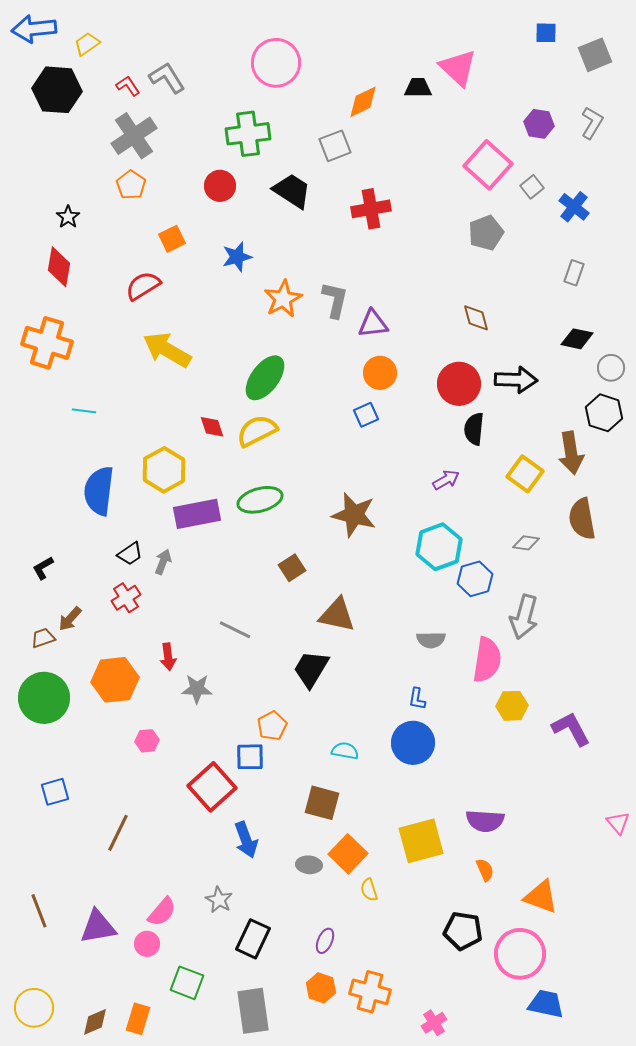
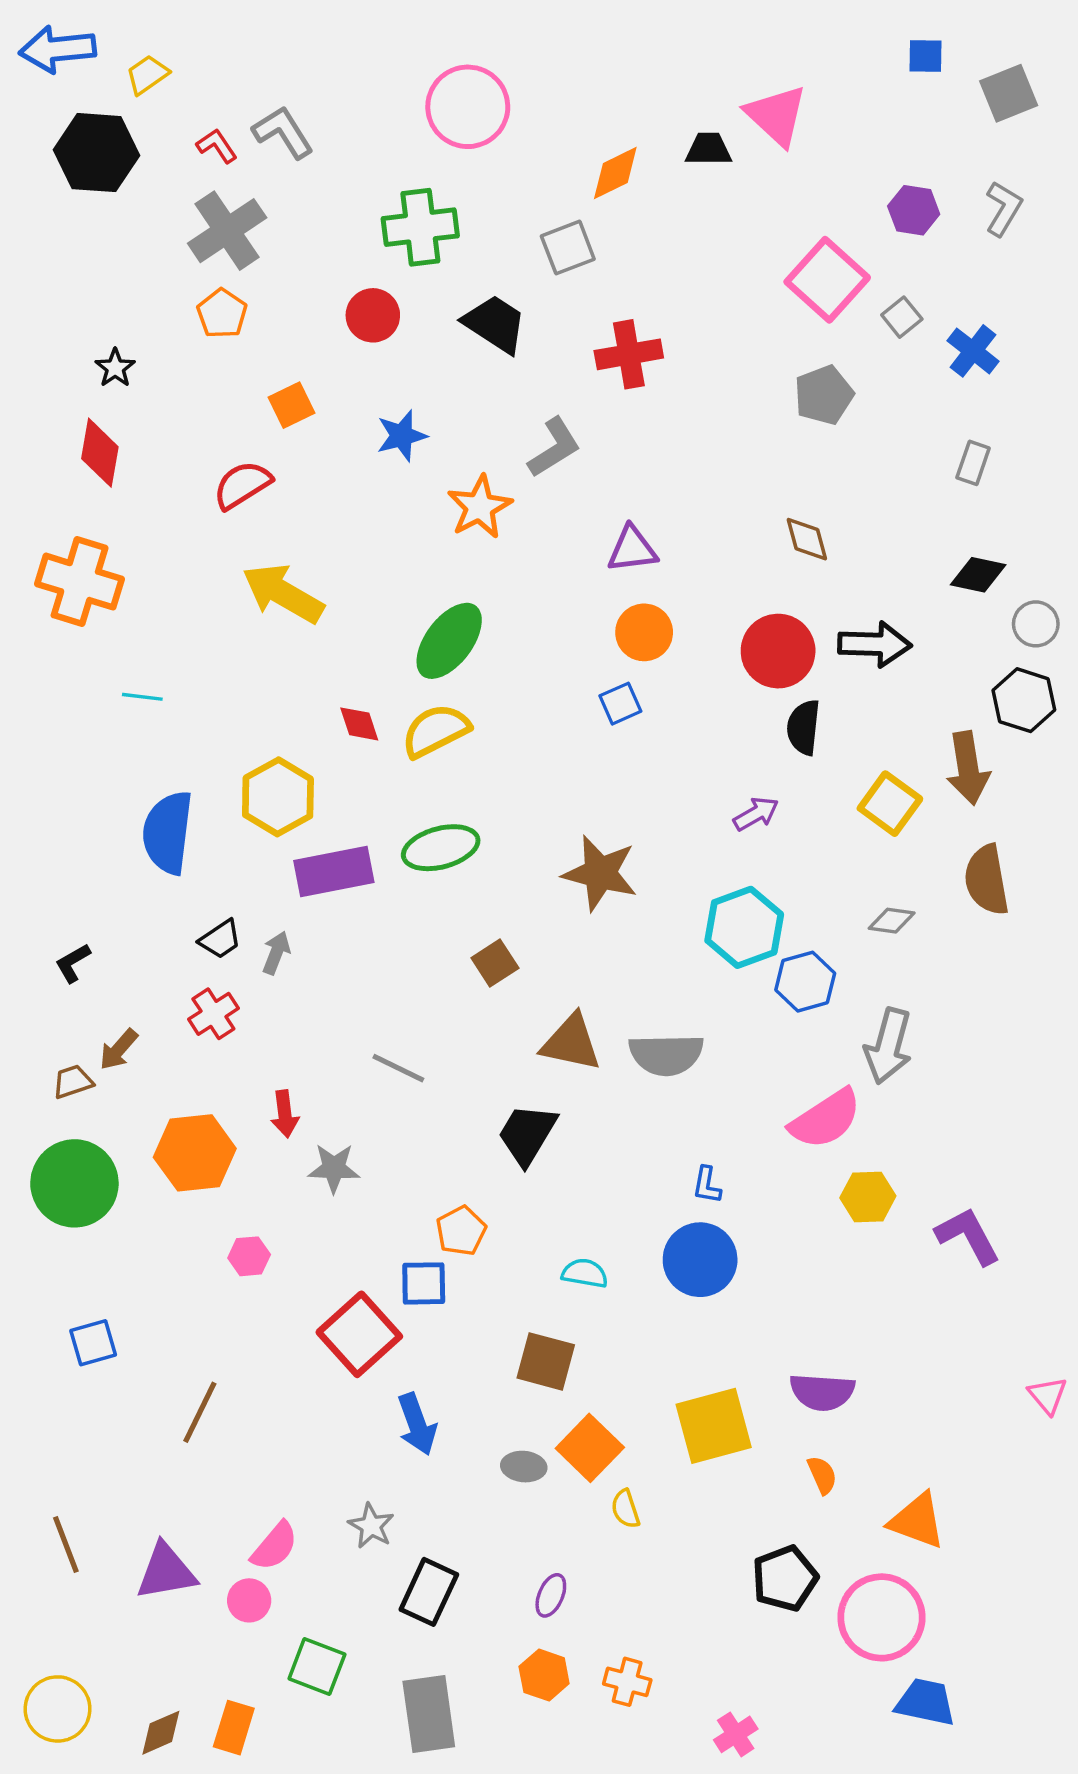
gray L-shape: (335, 300) -> (554, 448), moved, turned 45
gray semicircle: (431, 640) -> (666, 1055), moved, size x1.5
pink semicircle: (487, 660) -> (826, 1119), turned 48
black pentagon: (463, 931) -> (785, 1578), turned -30
orange cross: (370, 992) -> (627, 1682), size x0.7

